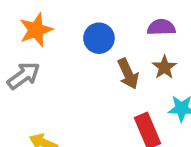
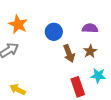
orange star: (36, 30) -> (18, 24), turned -30

